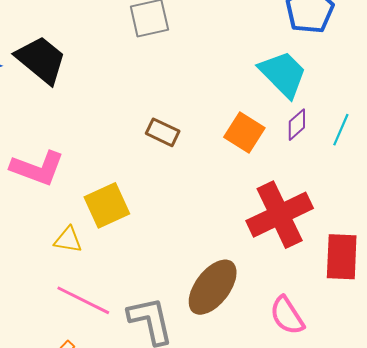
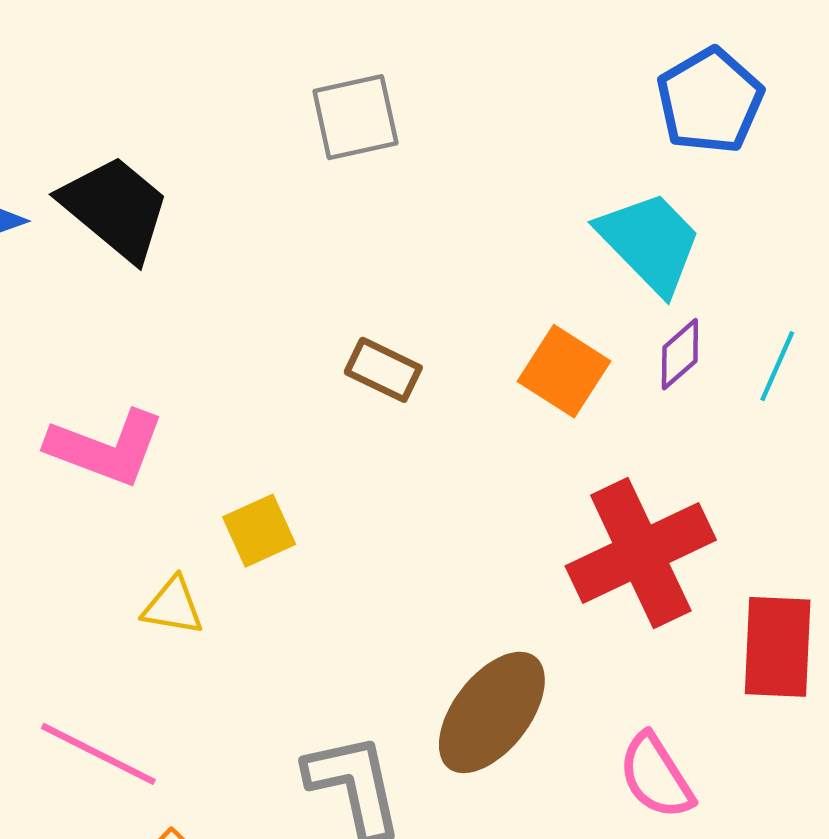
yellow square: (107, 205) -> (259, 531), size x0.7
pink line: (83, 300) -> (98, 754), moved

